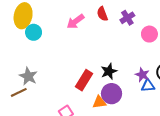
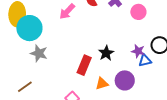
cyan circle: (34, 32) -> (29, 28), size x1.6
gray star: (28, 76) -> (39, 53), moved
purple circle: (112, 94) -> (125, 80), moved

